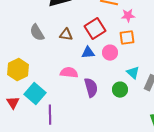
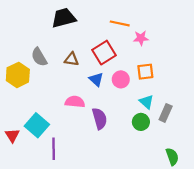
orange square: (127, 38) -> (145, 72), moved
blue triangle: (88, 53) -> (96, 79), turned 48
yellow hexagon: (18, 70) -> (18, 75), moved
green circle: (120, 90) -> (141, 122), moved

